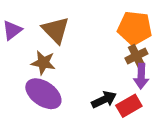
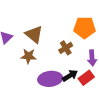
brown cross: (136, 56) -> (66, 48), moved
purple ellipse: (43, 94) -> (50, 79), moved, turned -35

